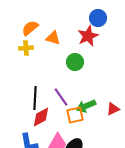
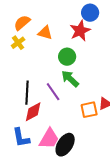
yellow cross: (26, 48) -> (18, 43), turned -32
green arrow: (86, 106) -> (70, 79), moved, turned 66
orange square: (75, 115) -> (89, 110), moved

